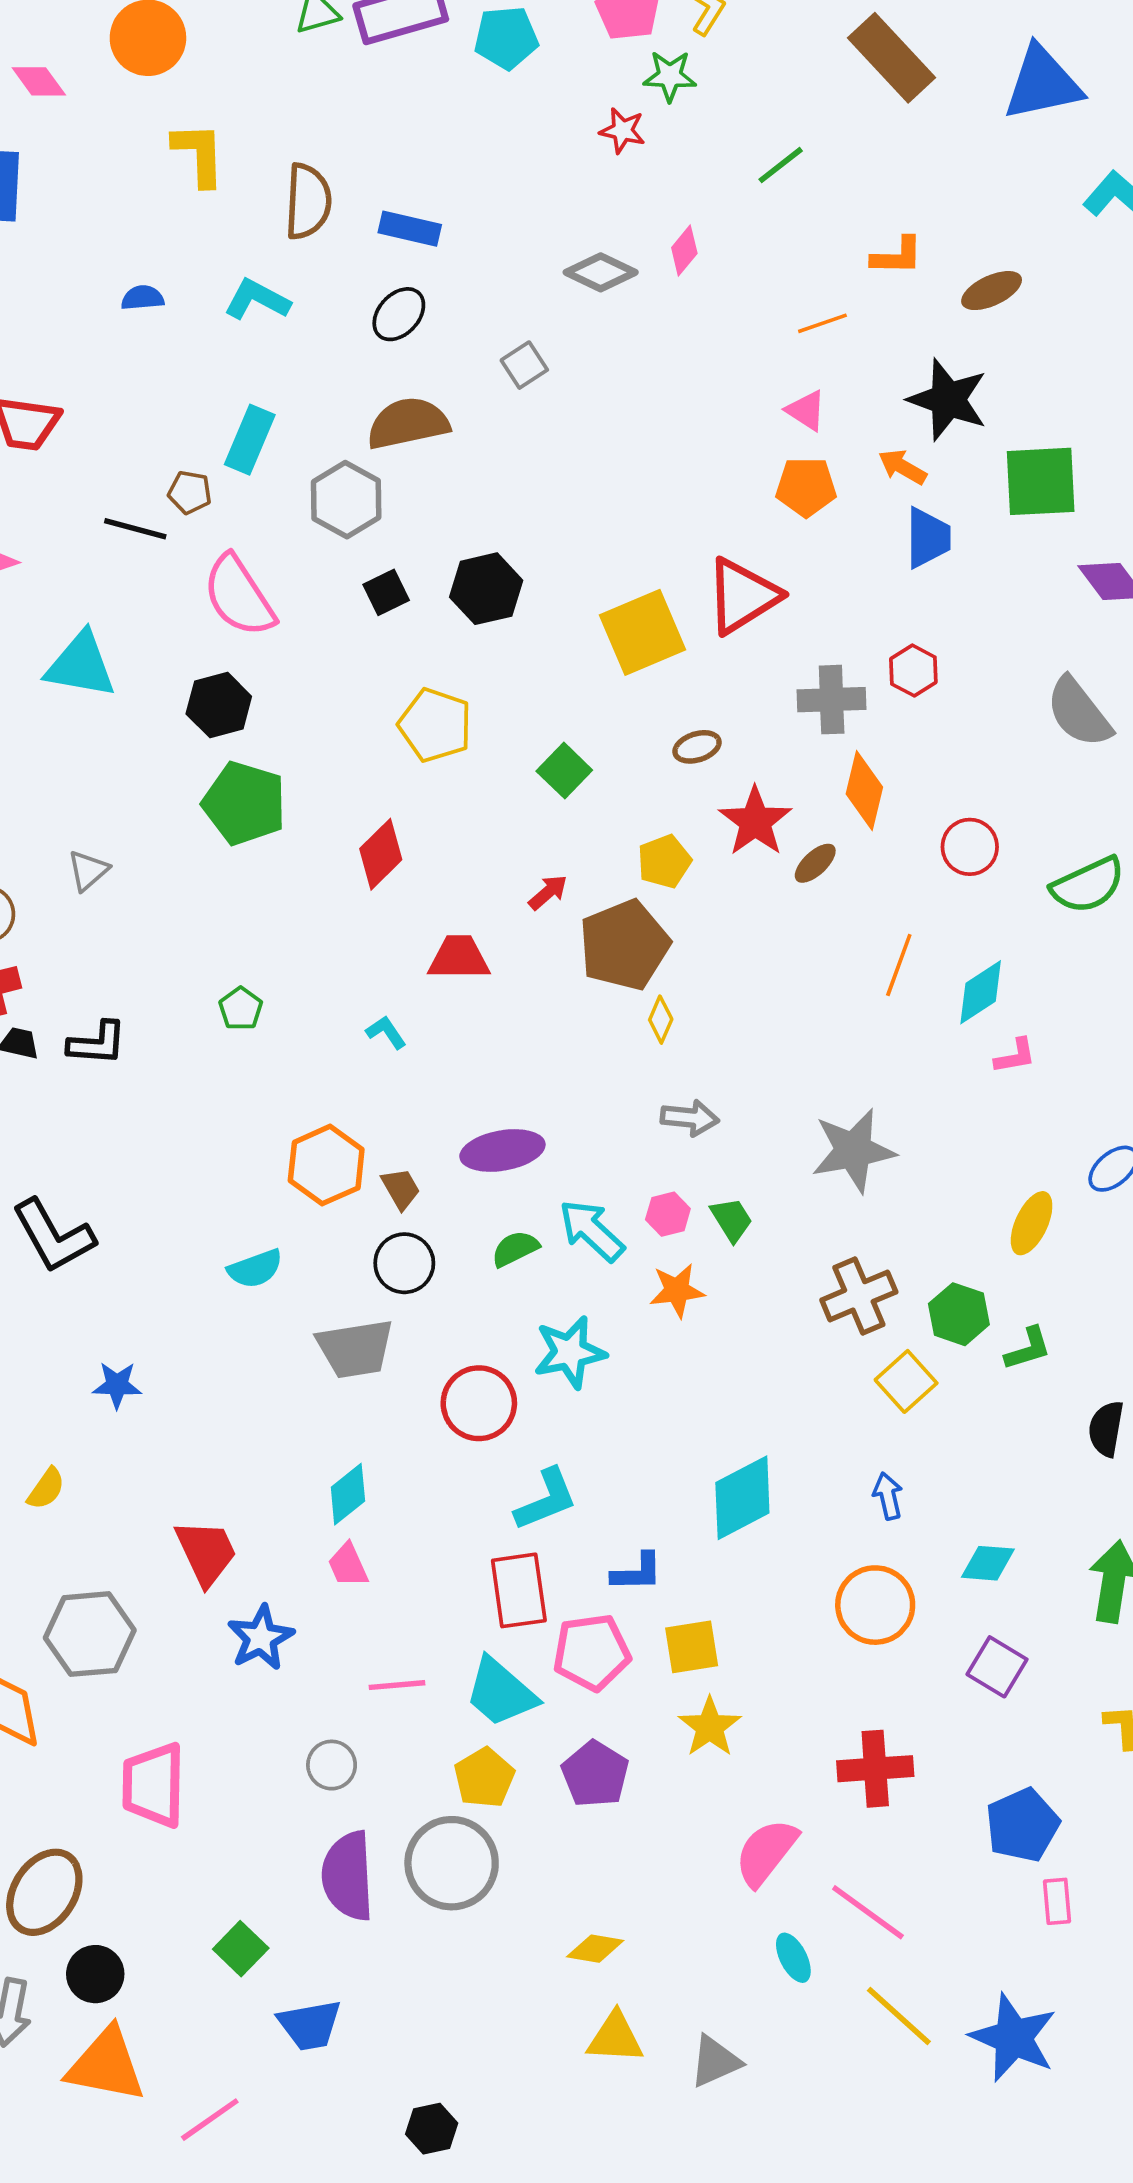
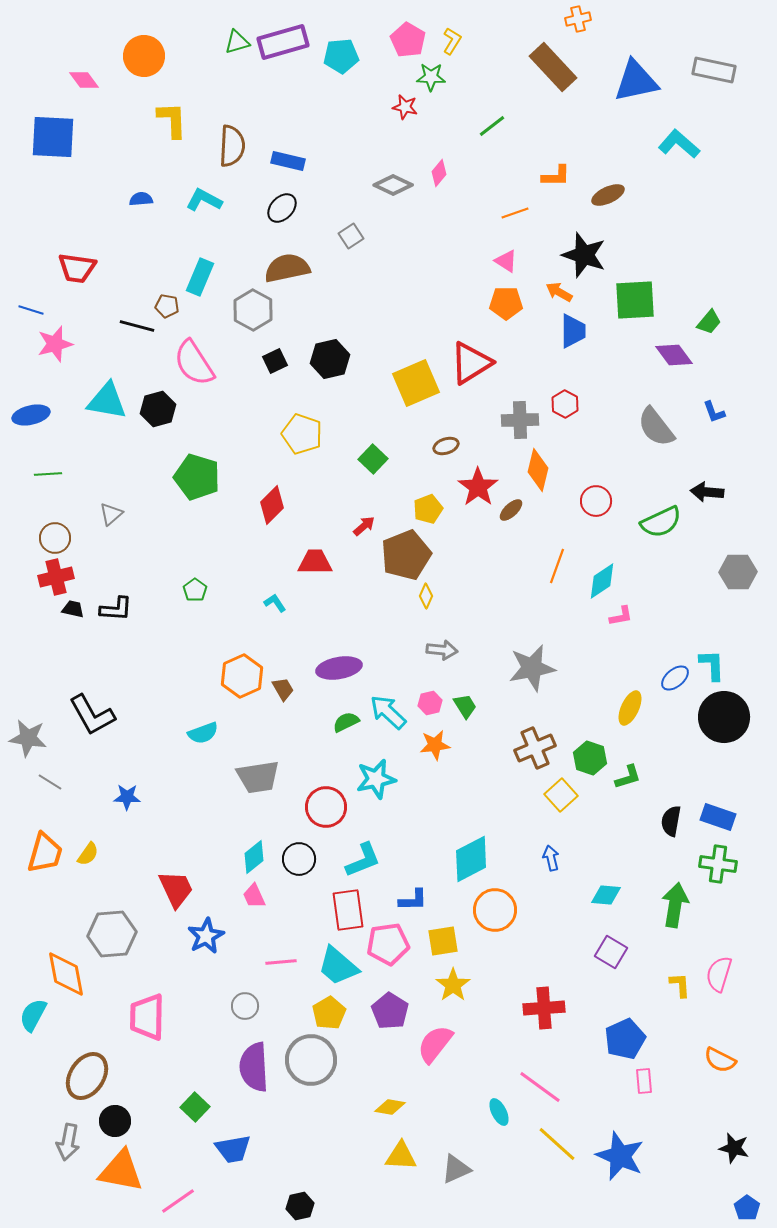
black hexagon: (219, 705) -> (158, 409), moved
black circle: (404, 1263) -> (299, 859), moved
orange circle: (875, 1605) -> (495, 910), moved
pink semicircle: (766, 1852) -> (435, 1044), moved

